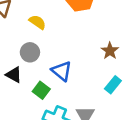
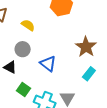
brown star: (110, 51) -> (86, 47), size x1.5
green square: (41, 90) -> (24, 90), moved

